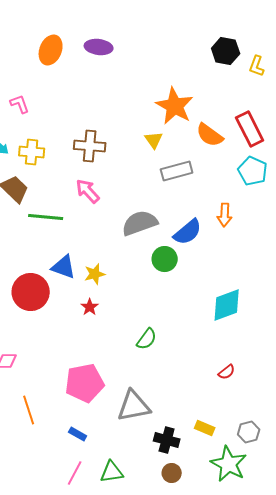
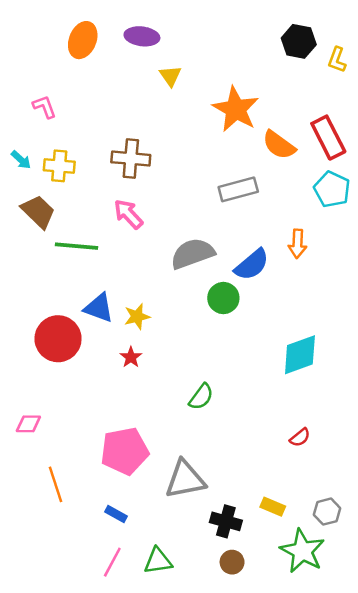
yellow triangle: (154, 140) -> (170, 76), moved

